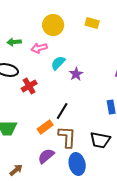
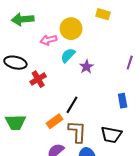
yellow circle: (53, 25) -> (71, 29), moved
green arrow: (14, 42) -> (23, 19), moved, size x1.5

